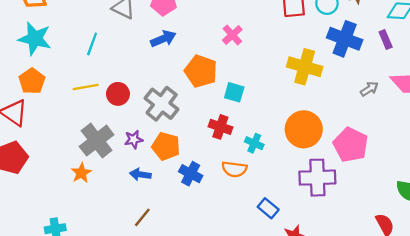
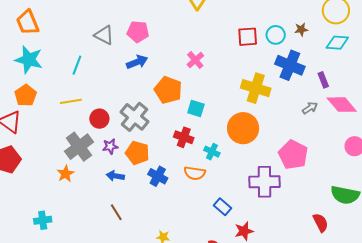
purple rectangle: (386, 40) -> (323, 80), moved
red circle: (118, 94) -> (99, 119), moved
orange circle: (304, 129) -> (243, 128), moved
brown line: (142, 217) -> (116, 212), turned -72

